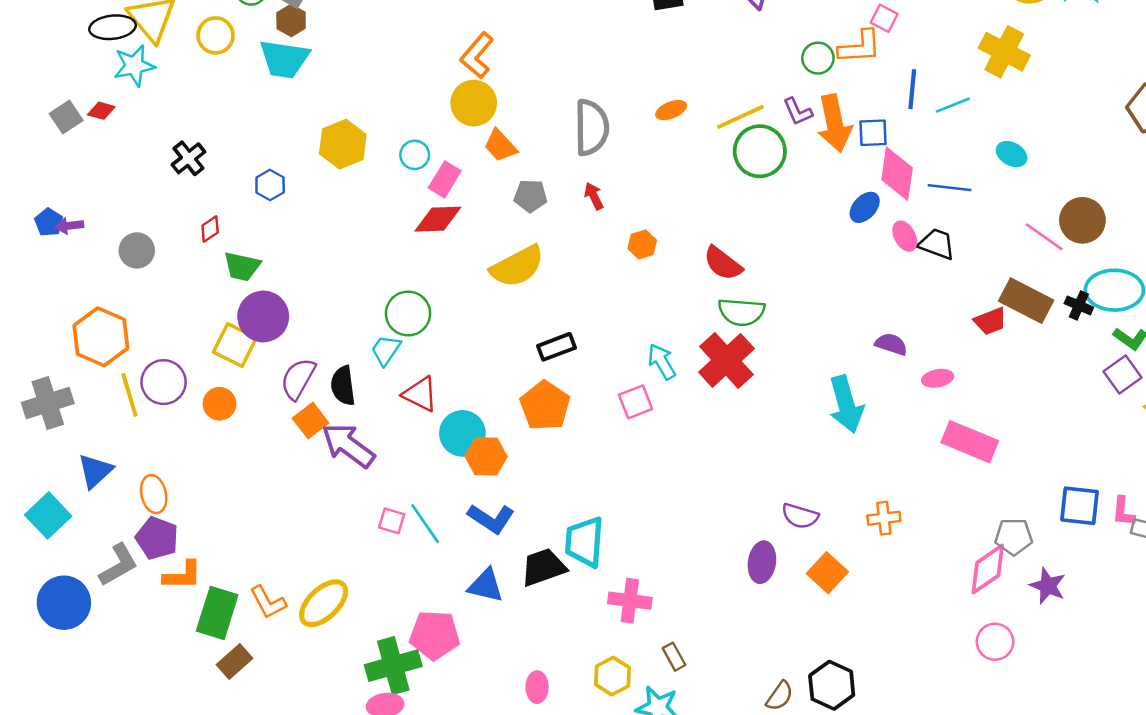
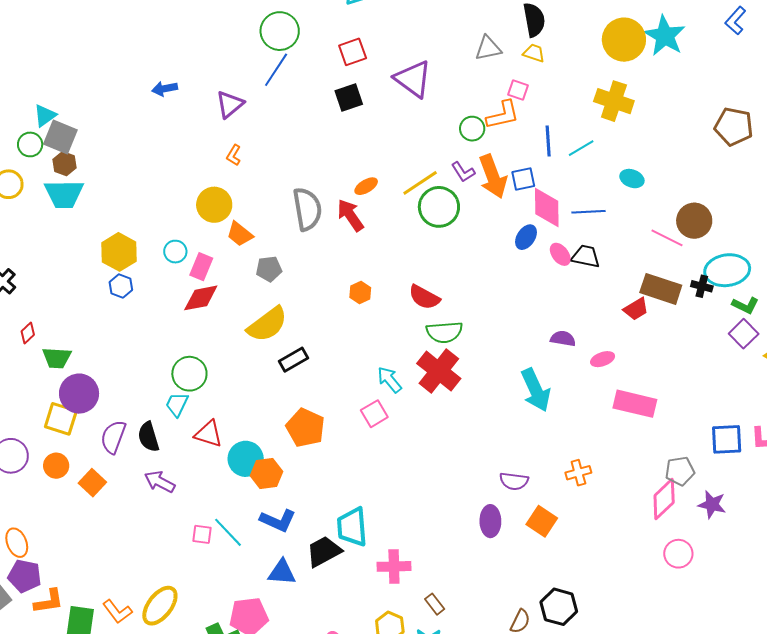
orange L-shape: (477, 55) -> (234, 155), moved, size x0.6
blue hexagon: (270, 185) -> (121, 286), moved
red arrow: (594, 196) -> (350, 215), moved, size x1.6
black rectangle: (556, 347) -> (294, 360), moved
orange square: (311, 421) -> (92, 483), moved
purple arrow: (348, 445) -> (160, 482), size x0.7

